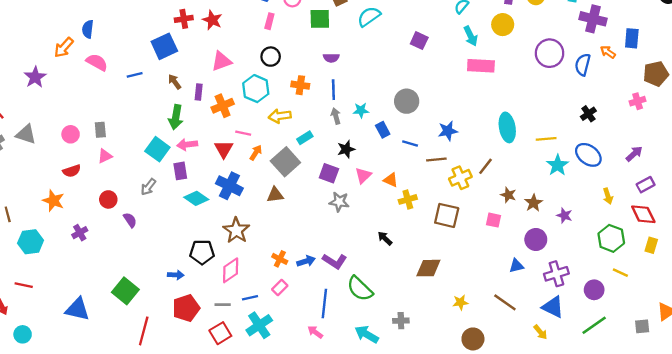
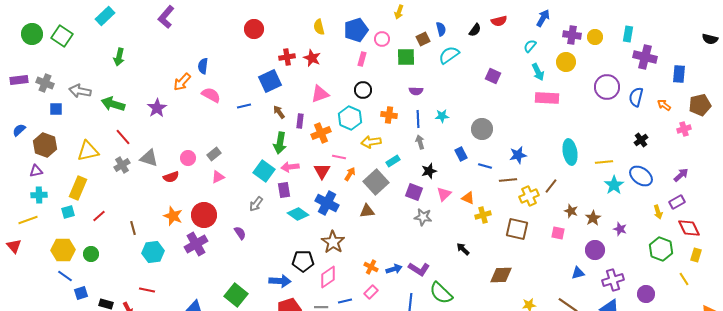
orange arrow: (608, 52) -> (664, 105), moved
cyan star: (361, 110) -> (442, 116), moved
gray rectangle: (100, 130) -> (214, 154), turned 56
red semicircle: (72, 171) -> (171, 177), moved
purple rectangle: (646, 185) -> (677, 202), moved
red circle: (108, 199) -> (204, 215), moved, size x1.6
purple cross: (80, 233) -> (196, 244), size x1.6
yellow line: (620, 273) -> (684, 279), moved, turned 32
blue arrow: (176, 275) -> (280, 281), size x1.5

